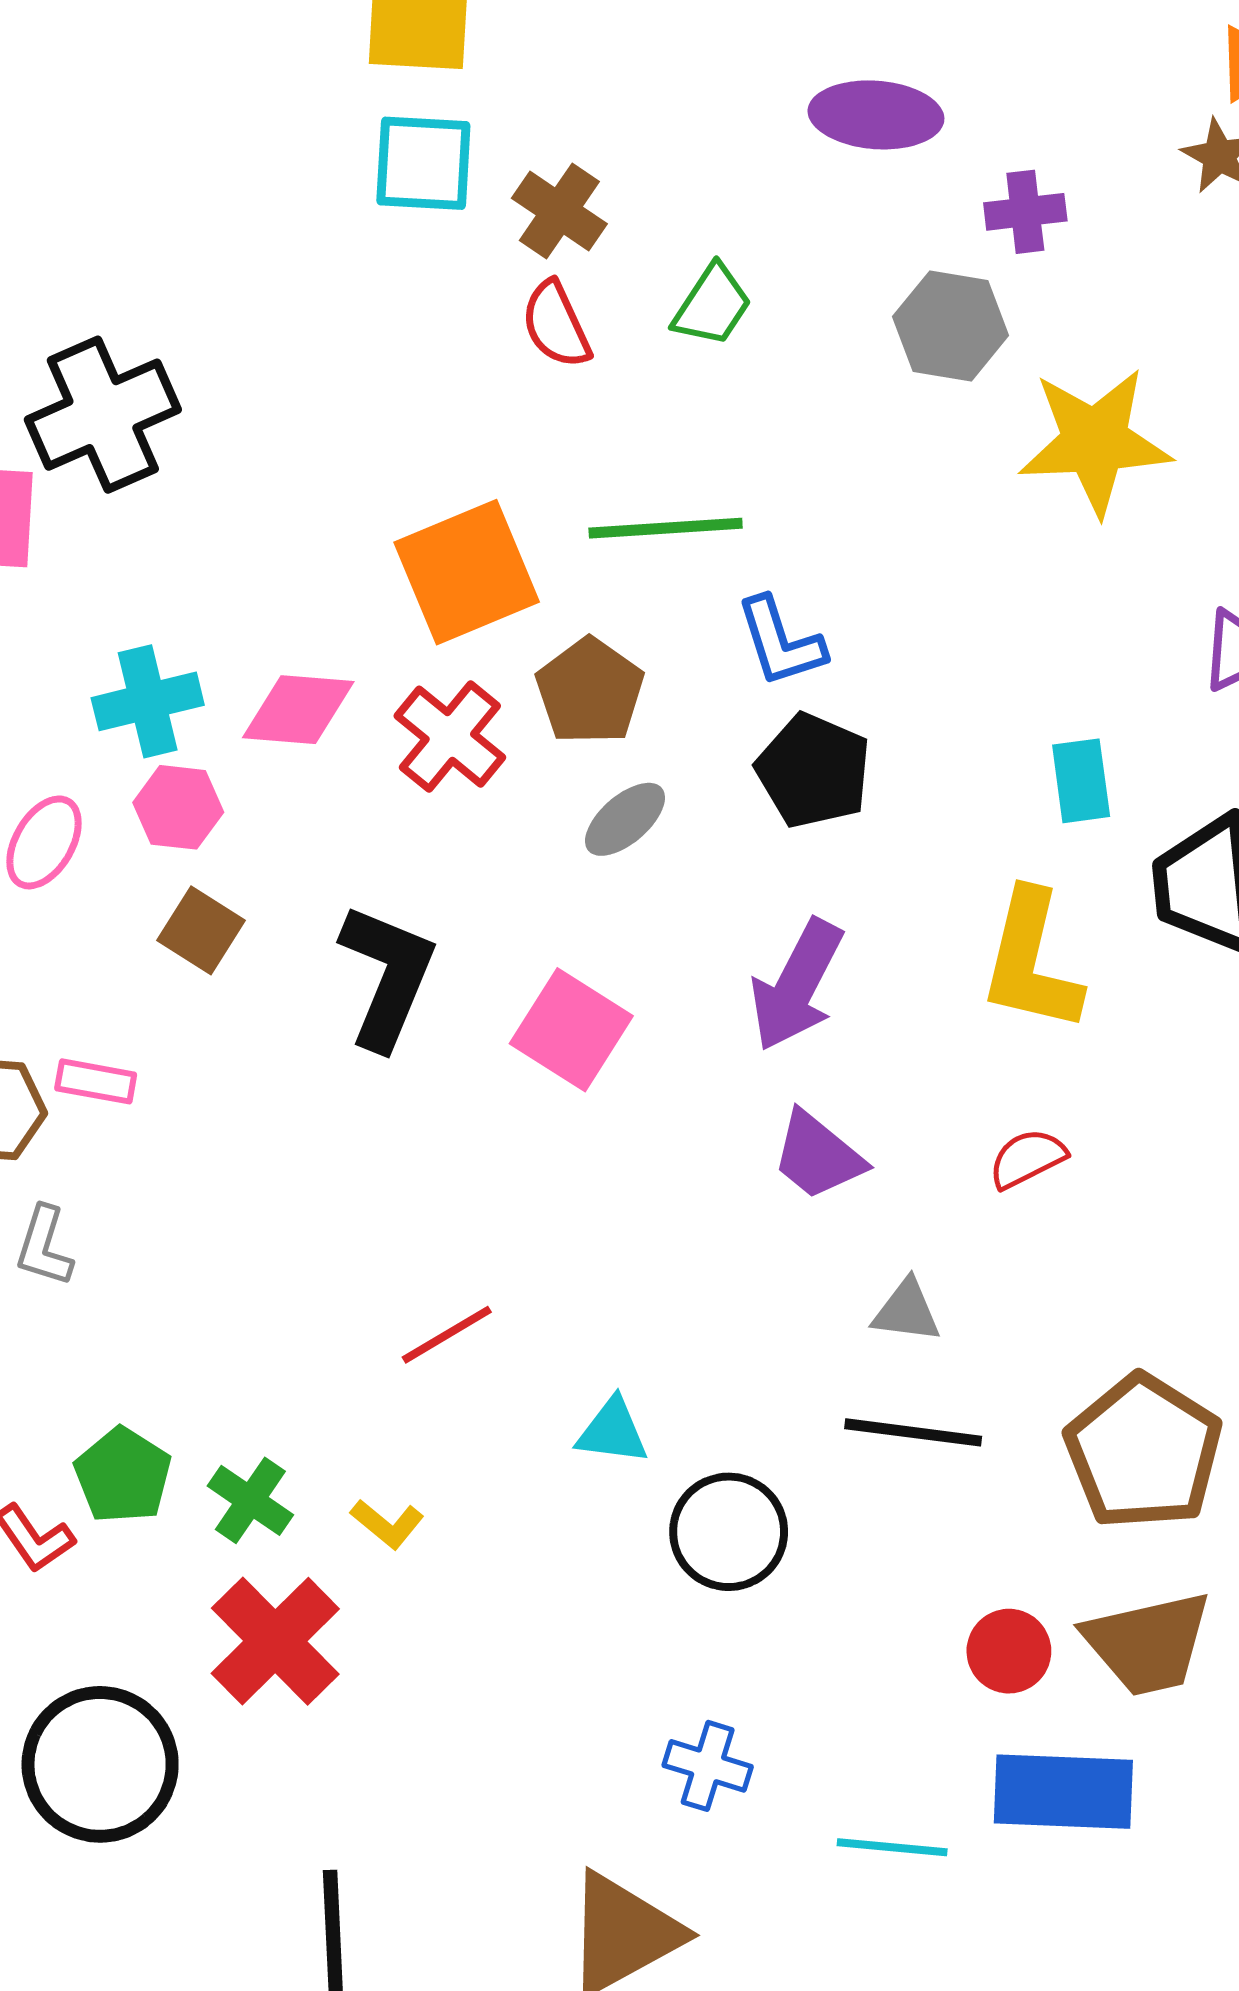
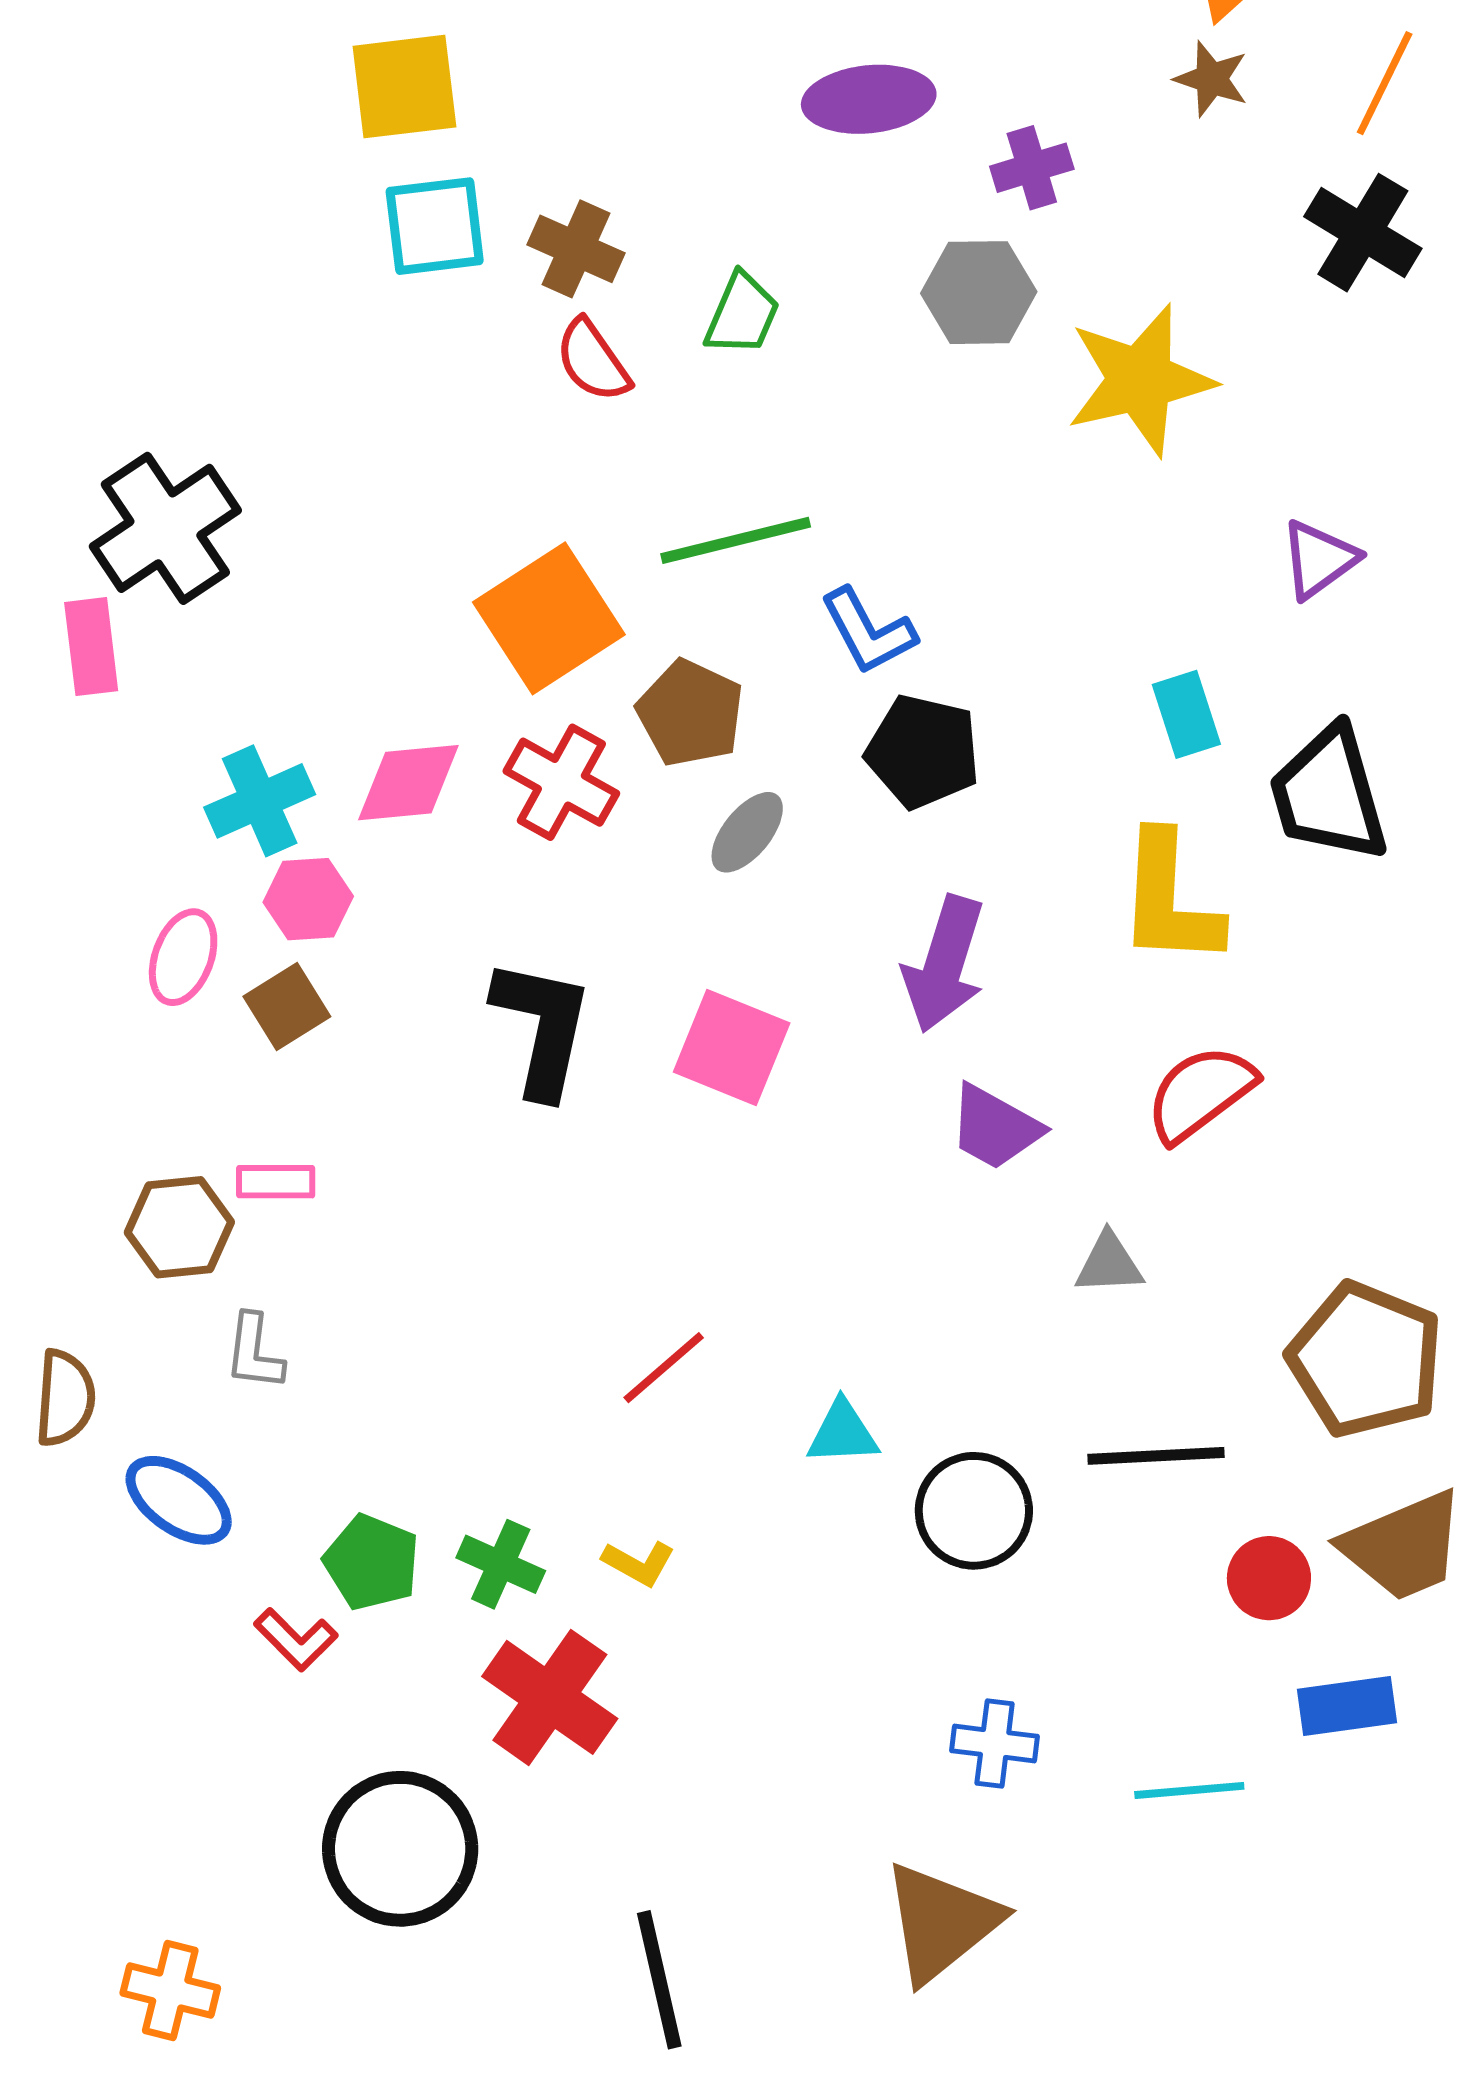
brown square: (201, 930) -> (287, 1007), moved, turned 36
red semicircle: (1027, 1159) -> (1200, 1093), size x1.5
black line: (913, 1432) -> (1156, 1456), moved
blue rectangle: (1063, 1792) -> (1347, 1706), size x0.7

